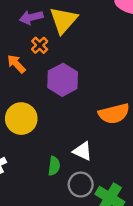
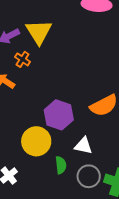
purple hexagon: (63, 80) -> (59, 115), moved
yellow circle: (21, 119) -> (36, 141), moved

